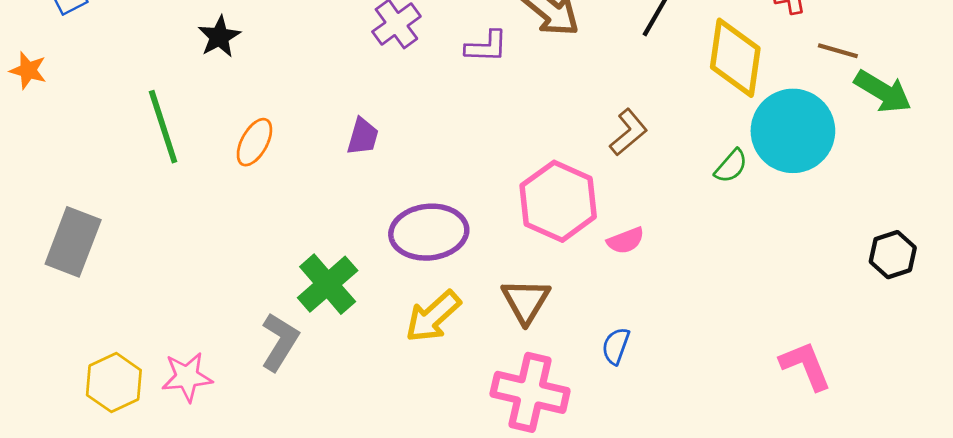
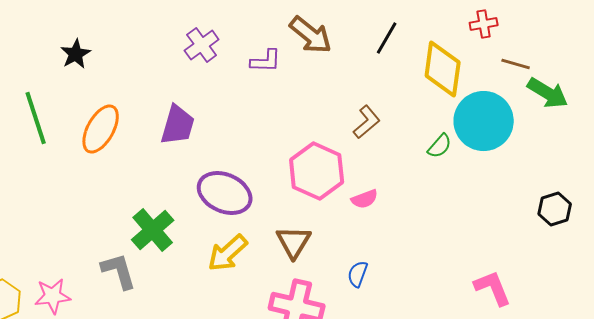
purple trapezoid: (363, 137) -> (178, 125), size x1.5
orange ellipse: (254, 142) -> (101, 129), size x1.4
purple ellipse: (429, 232) -> (225, 193), turned 30
gray L-shape: (280, 342) -> (119, 271), turned -48

